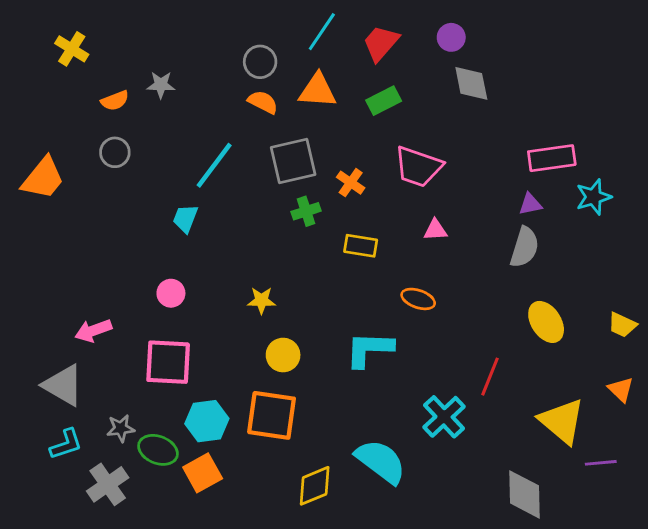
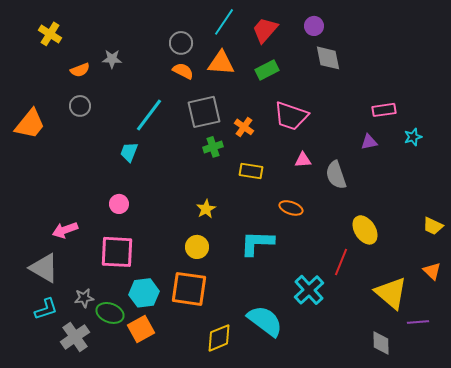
pink rectangle: (552, 158) -> (384, 110), size x0.7
cyan star: (593, 197) -> (413, 137), size x0.7
gray semicircle: (525, 247) -> (336, 175), moved, turned 144
yellow star: (261, 300) -> (206, 209), moved, turned -30
yellow ellipse: (546, 322) -> (365, 230), moved
gray diamond: (525, 494) -> (381, 343), moved, size x0.7

